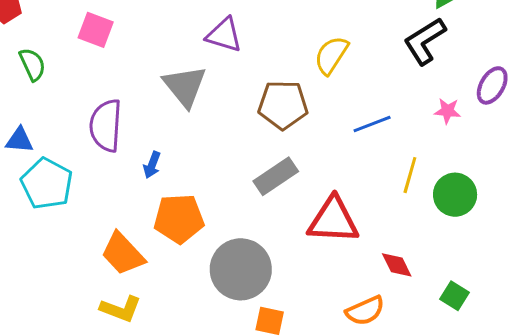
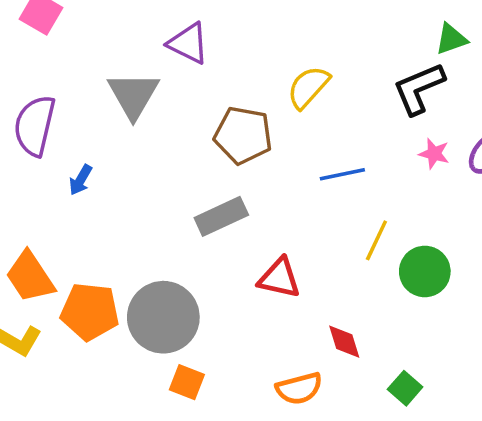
pink star: (447, 111) -> (434, 154), moved
orange pentagon: (179, 219) -> (90, 312), moved
red triangle: (333, 220) -> (279, 278), size x0.7

